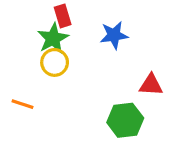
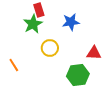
yellow circle: (55, 62) -> (50, 48), moved
orange line: (22, 104) -> (14, 65), turned 40

